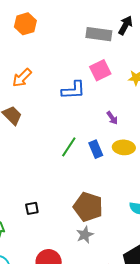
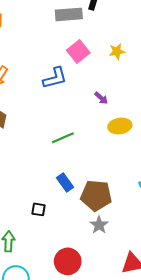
green line: (69, 147) -> (63, 138), turned 45
blue rectangle: (96, 149) -> (65, 182), moved
black square: (32, 208) -> (38, 209), turned 32

